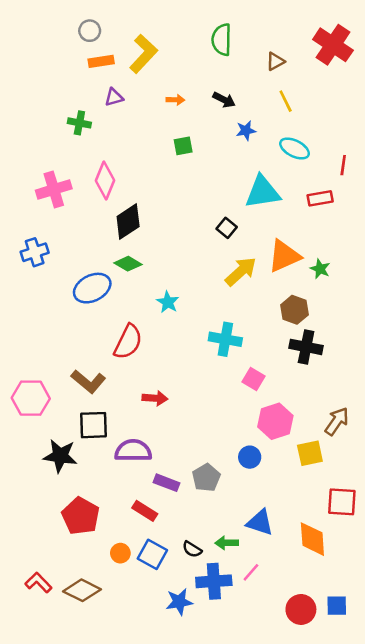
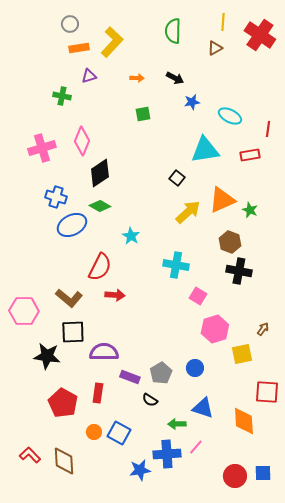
yellow line: (286, 101) -> (223, 22), moved, turned 30
blue cross: (35, 252) -> (56, 197), moved, turned 35
red arrow: (155, 398) -> (115, 295), moved
brown arrow: (337, 421) -> (263, 329), size x0.6
blue circle: (250, 457) -> (195, 368), moved
red rectangle: (145, 511) -> (98, 393), moved, turned 66
black semicircle: (192, 549) -> (150, 400), moved
brown diamond: (82, 590) -> (64, 461), turned 60

